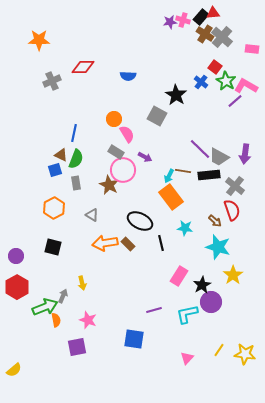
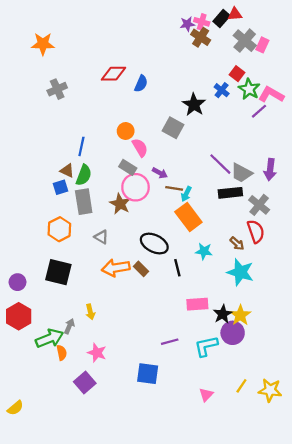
brown cross: (205, 34) -> (201, 37), moved
pink rectangle: (252, 49) -> (262, 45), moved, turned -72
red diamond: (83, 67) -> (113, 74), moved
blue semicircle: (128, 76) -> (141, 84), turned -70
brown line: (183, 171) -> (174, 188), moved
gray rectangle: (76, 183) -> (84, 202), size x1.6
black square: (53, 247) -> (58, 272), size x1.4
yellow star: (233, 275) -> (240, 315), moved
pink rectangle: (179, 276) -> (197, 304), turned 54
purple square: (77, 347) -> (85, 382), turned -30

